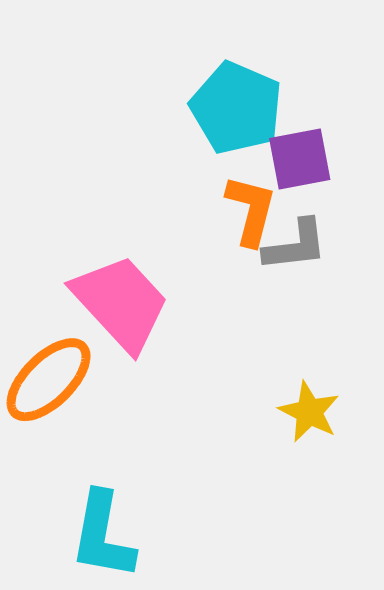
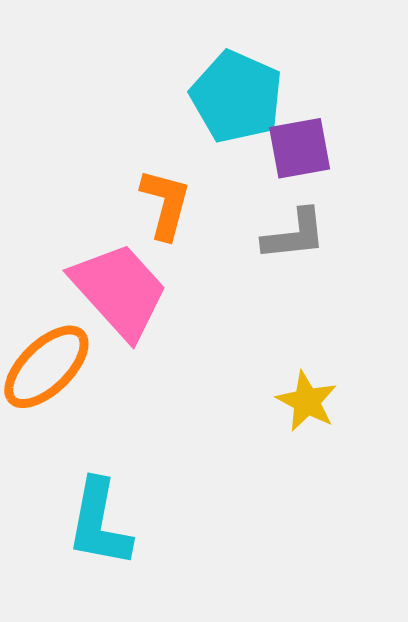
orange L-shape: (251, 210) -> (166, 204), moved

